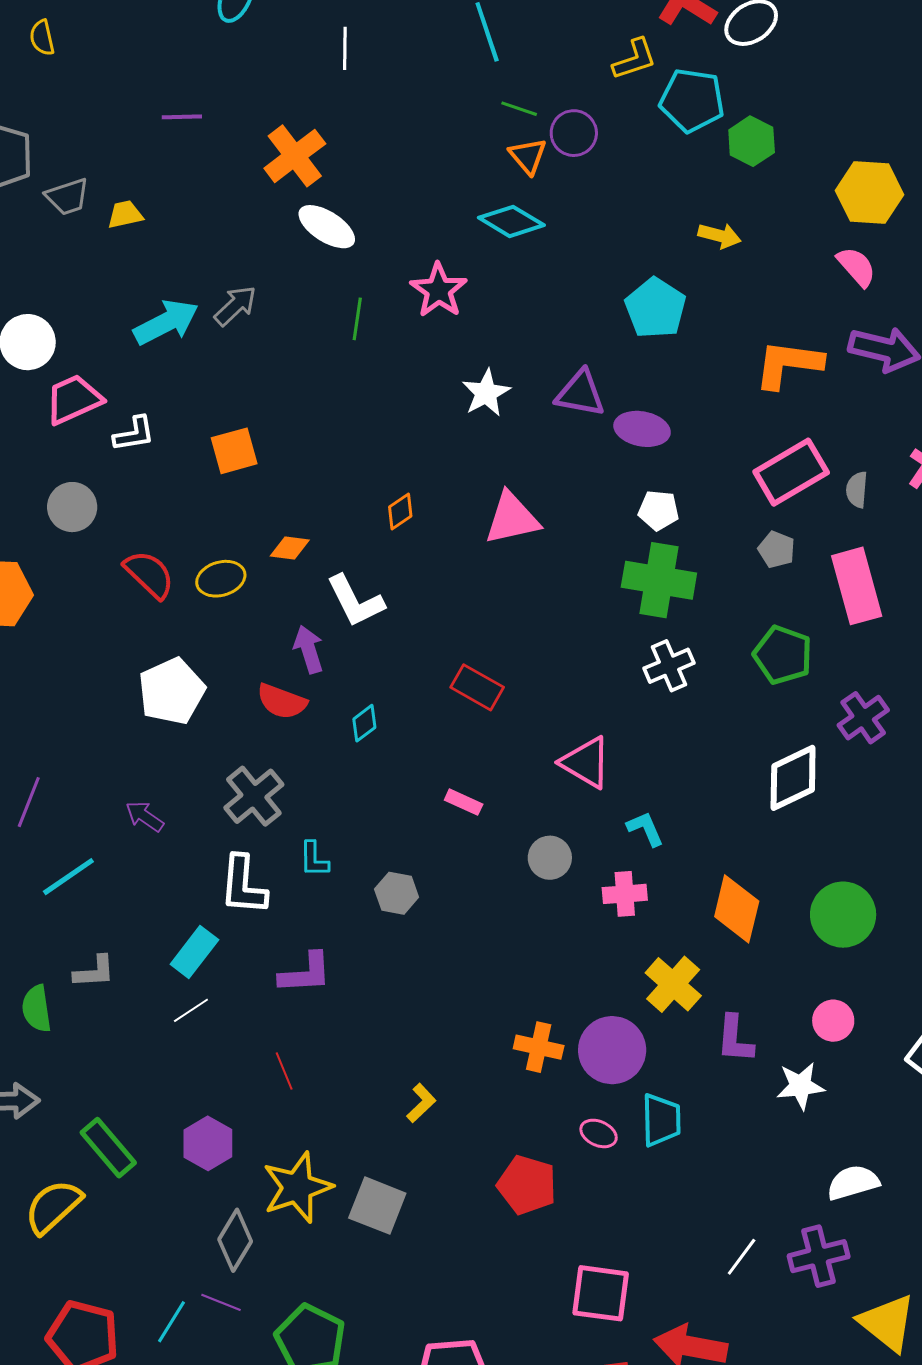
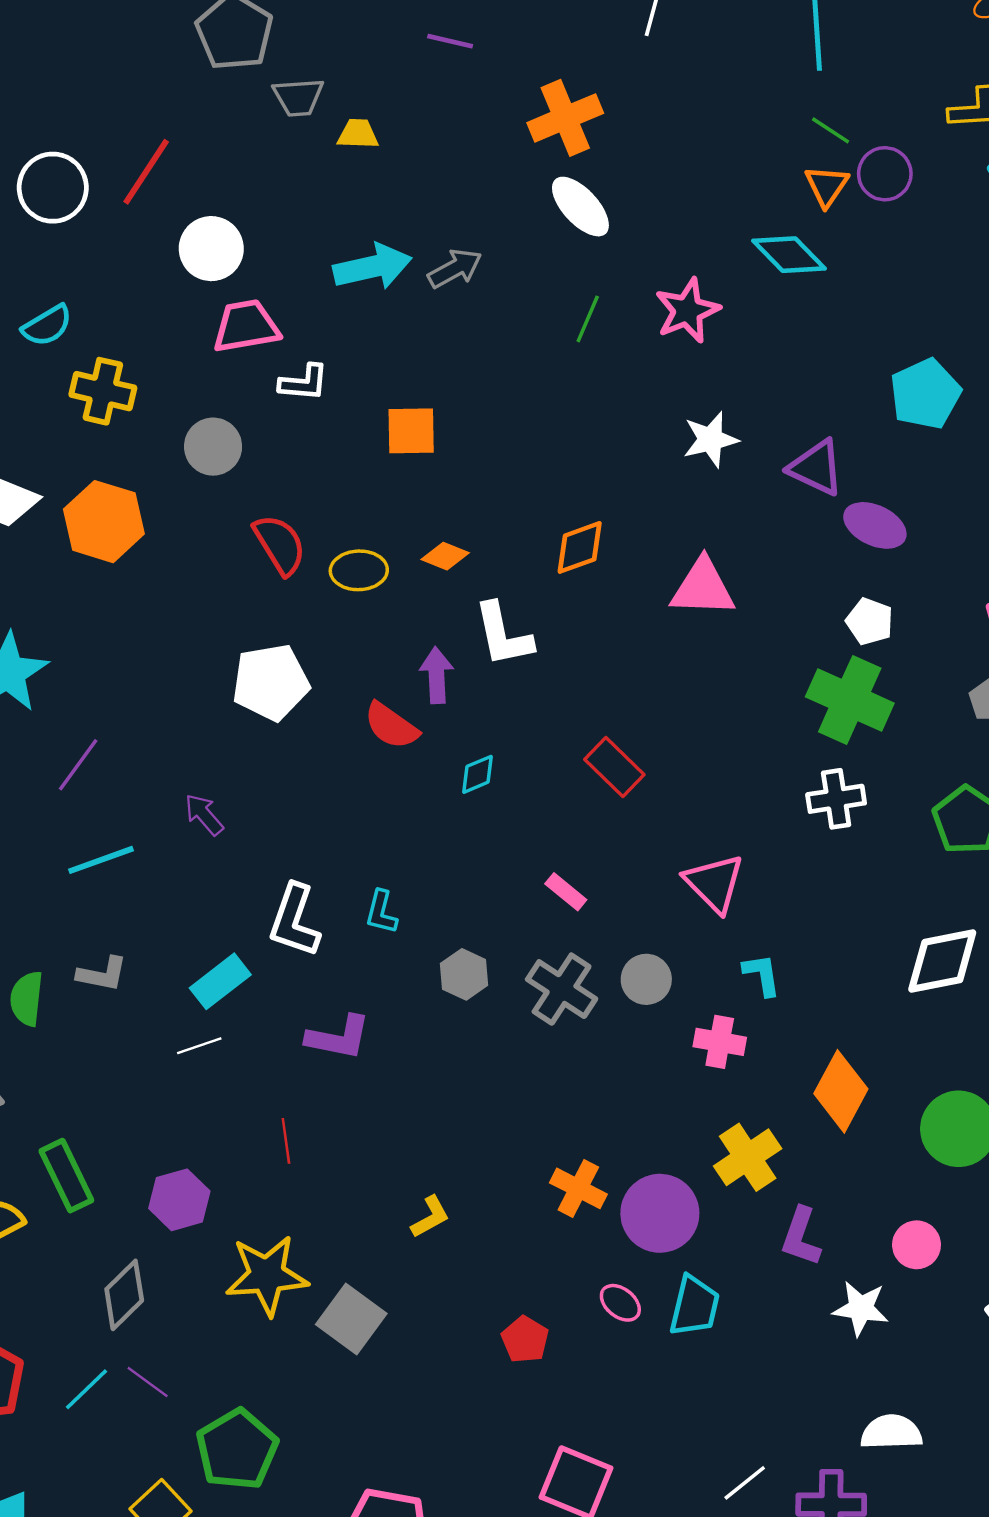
orange diamond: (400, 511) -> (580, 547), size x1.4
gray cross: (254, 796) -> (562, 989), moved, turned -32
red pentagon: (527, 1185) -> (525, 1340), size x0.7
gray diamond: (235, 1240) -> (124, 1295), moved

